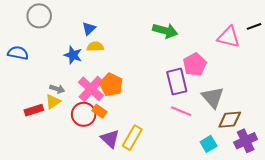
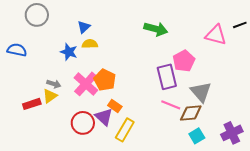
orange rectangle: (99, 111) -> (115, 106), moved
red circle: (84, 114) -> (83, 123), moved
brown diamond: (230, 120) -> (191, 113), moved
purple triangle: (110, 139) -> (104, 117), moved

